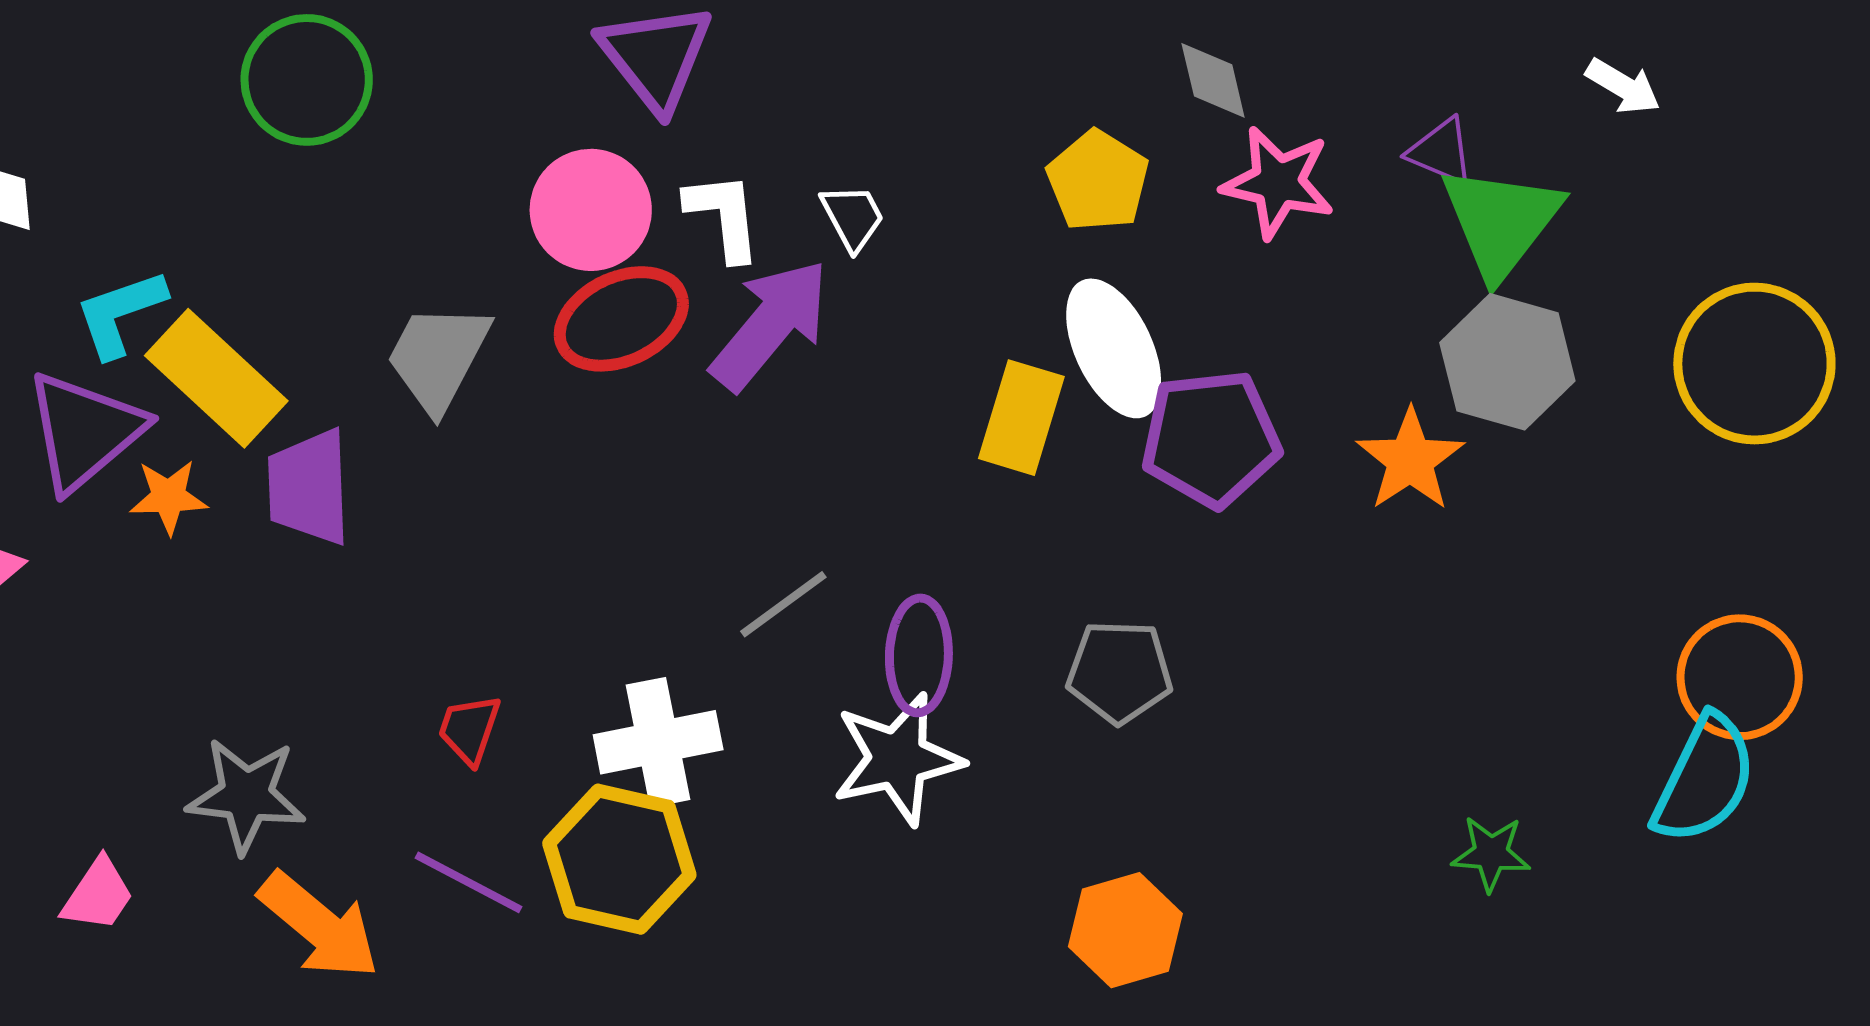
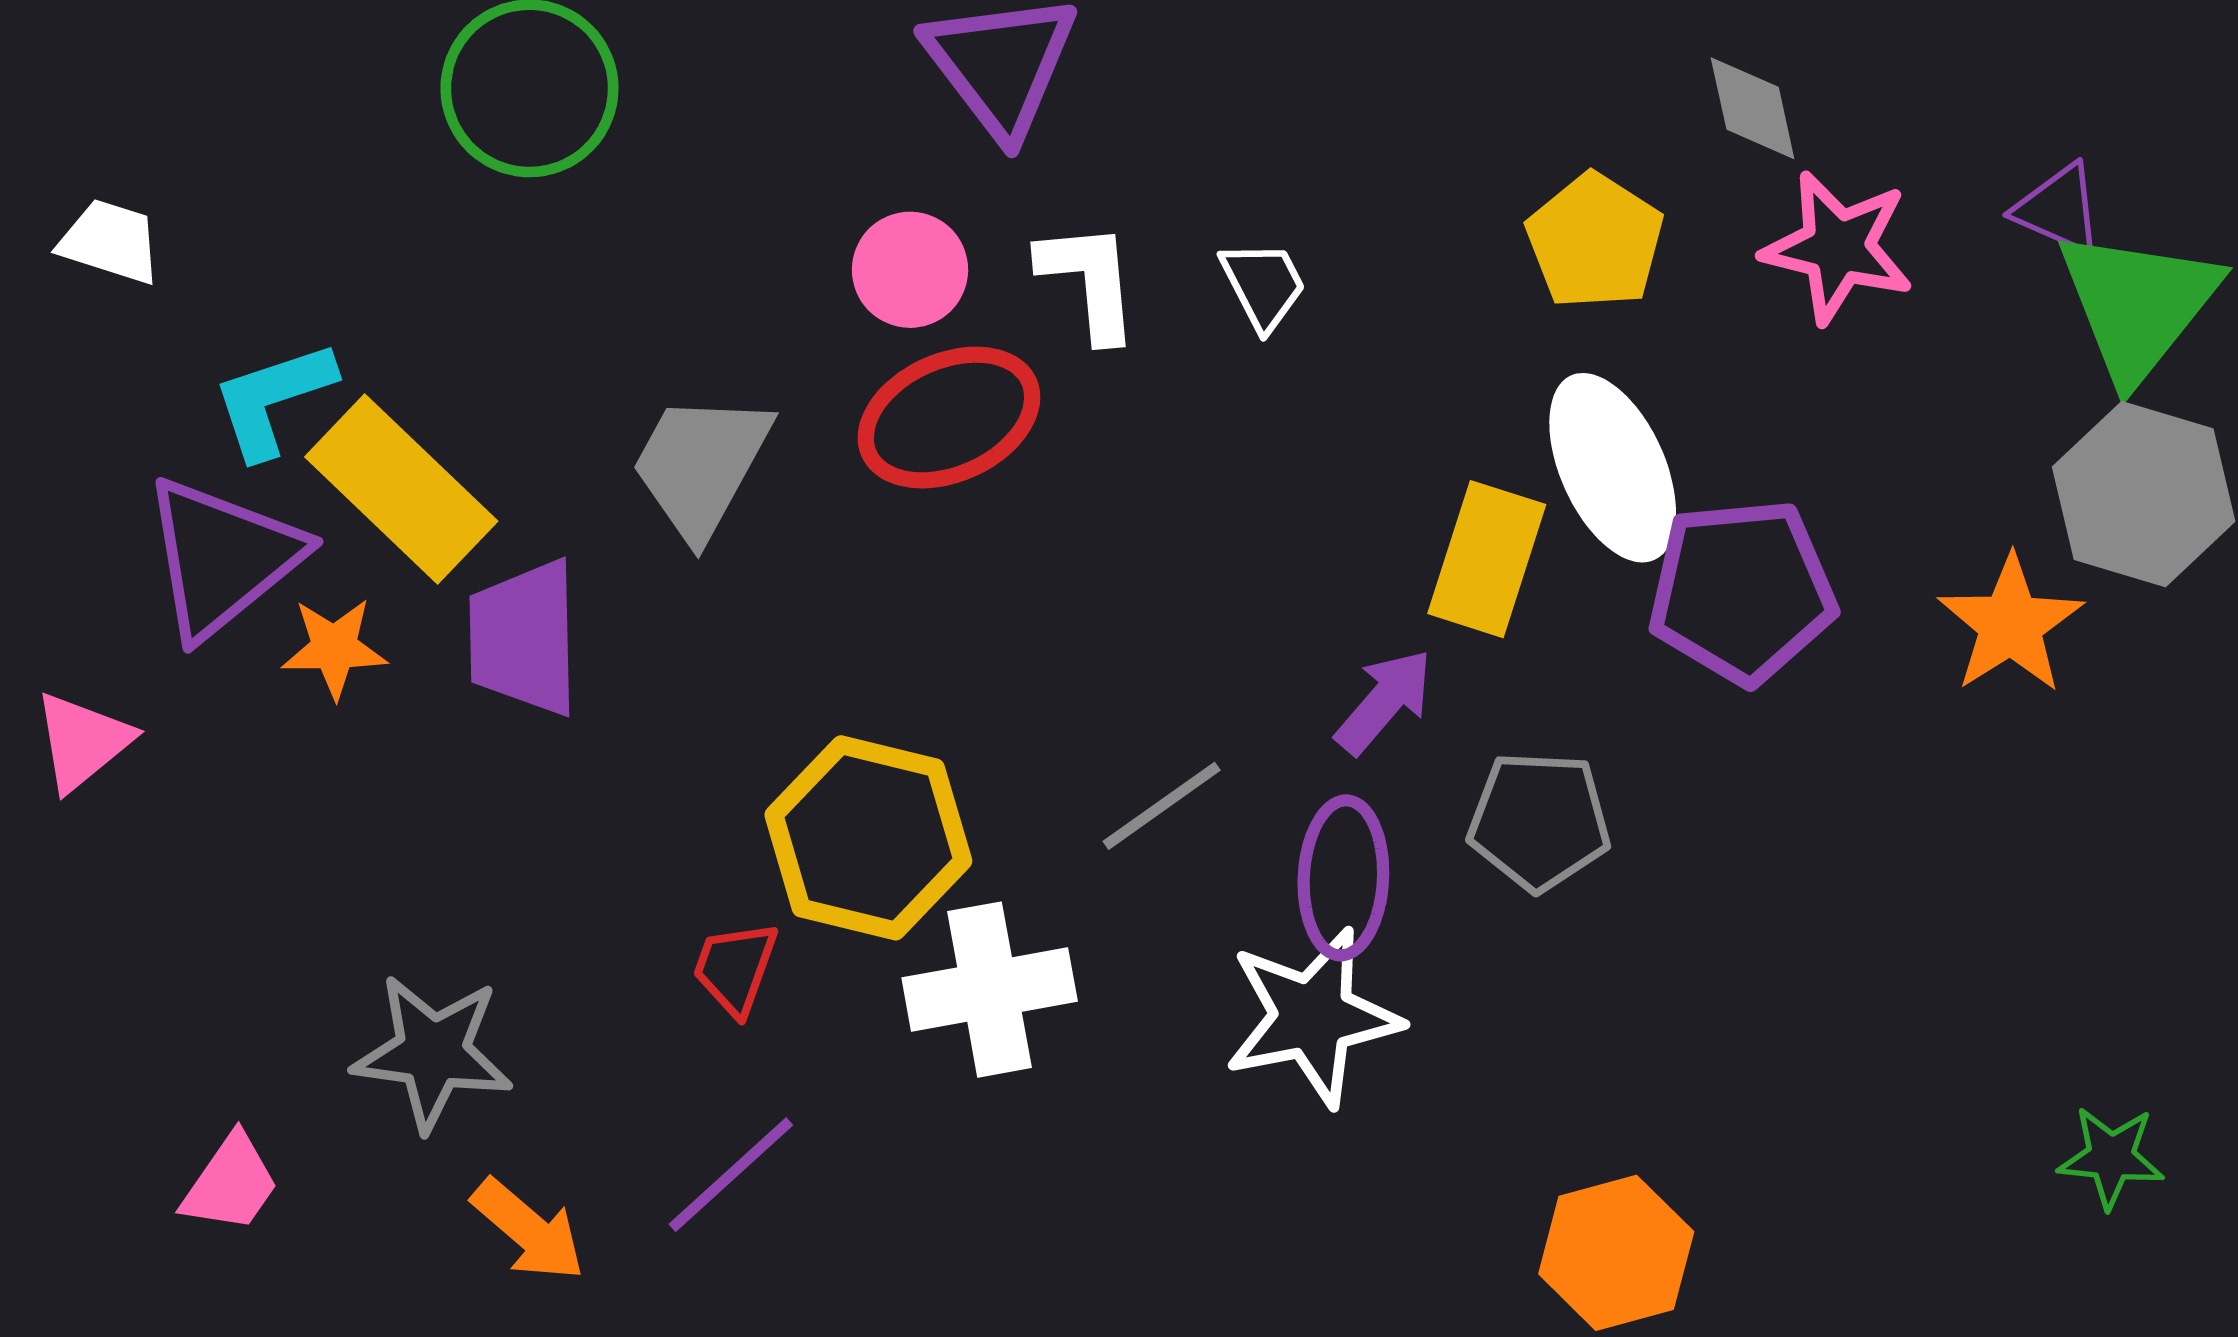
pink circle: (591, 210) -> (910, 270), size x0.7
purple arrow: (770, 325) -> (1384, 701), moved, size x0.6
gray pentagon: (1119, 672) -> (1539, 821), moved
yellow hexagon: (619, 859) -> (868, 838), moved
purple line: (469, 882) -> (731, 1175), turned -71
orange arrow: (319, 926) -> (528, 1230), size x0.7

